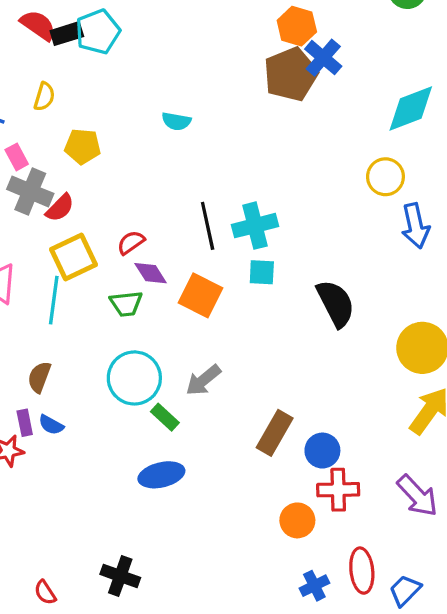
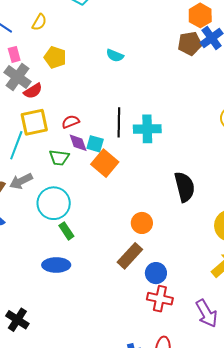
brown pentagon: (291, 74) -> (190, 43), size x0.7
cyan square: (262, 272) -> (95, 144), moved
gray arrow: (203, 380) -> (21, 181), moved
orange circle: (297, 520) -> (142, 223), moved

